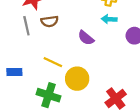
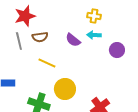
purple semicircle: (86, 38) -> (73, 40), moved
yellow line: (53, 62) -> (47, 63), moved

